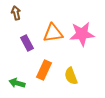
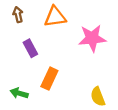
orange triangle: (53, 33) -> (55, 17), moved
yellow semicircle: (71, 76) -> (98, 97), moved

